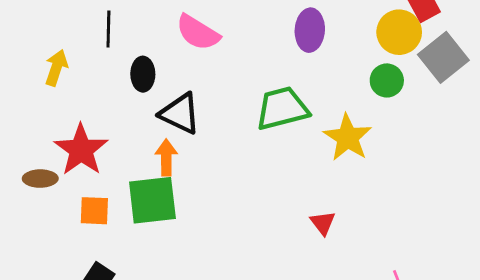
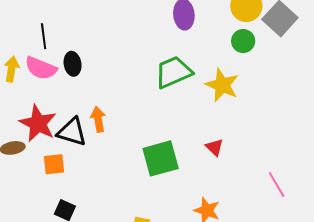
pink semicircle: (198, 33) -> (41, 68), moved
black triangle: (180, 113) -> (72, 132), moved
green square: (152, 200) -> (161, 158), moved

